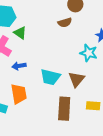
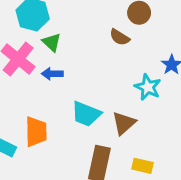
brown semicircle: (65, 23) -> (120, 37), turned 40
blue arrow: (19, 66) -> (52, 74), moved

